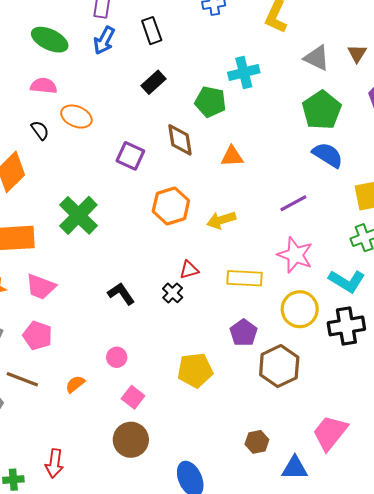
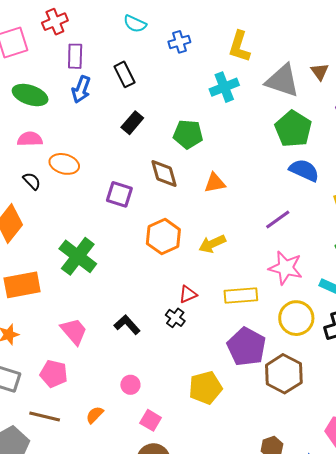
gray triangle: (317, 58) -> (282, 81), size x1.4
cyan cross: (244, 73) -> (224, 87), moved
pink trapezoid: (41, 287) -> (74, 331), moved, turned -144
purple pentagon: (244, 333) -> (247, 347), size x1.5

